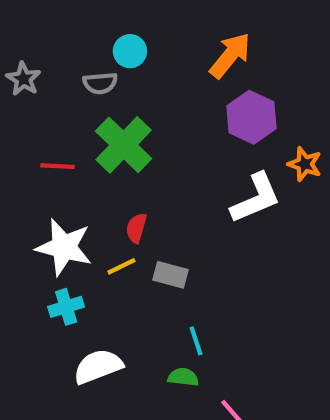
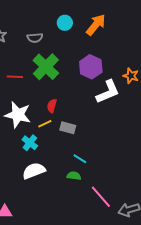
cyan circle: (130, 51) -> (65, 23), moved
purple hexagon: (251, 117) -> (91, 67), moved
cyan cross: (66, 307) -> (30, 143), moved, turned -35
cyan line: (196, 341) -> (80, 159), turned -40

